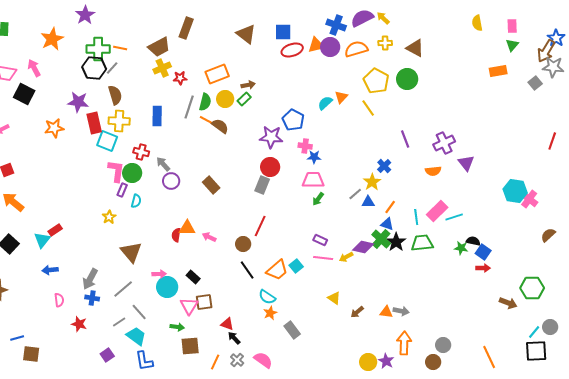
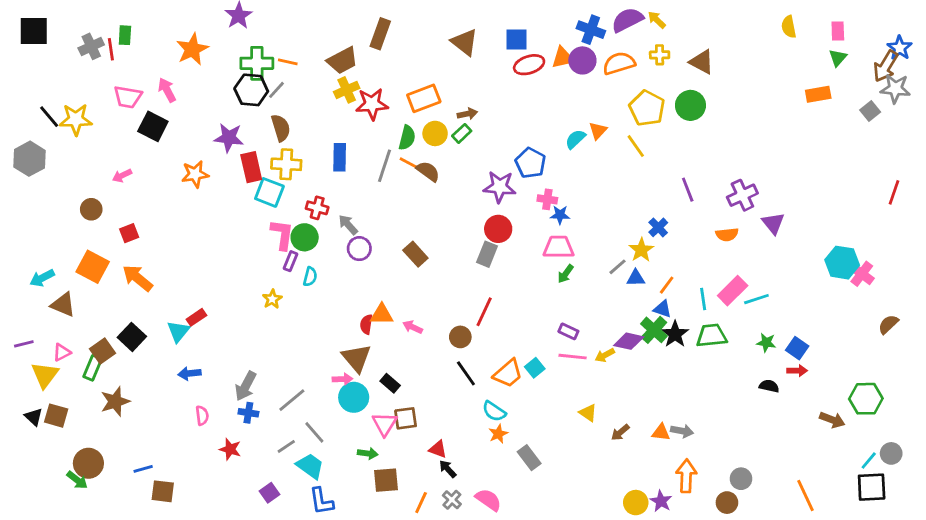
red star: (180, 78) -> (372, 104), size x1.6
gray line: (189, 107) -> (385, 166), moved
black semicircle: (473, 241) -> (769, 386), moved
brown triangle: (131, 252) -> (356, 358), moved

